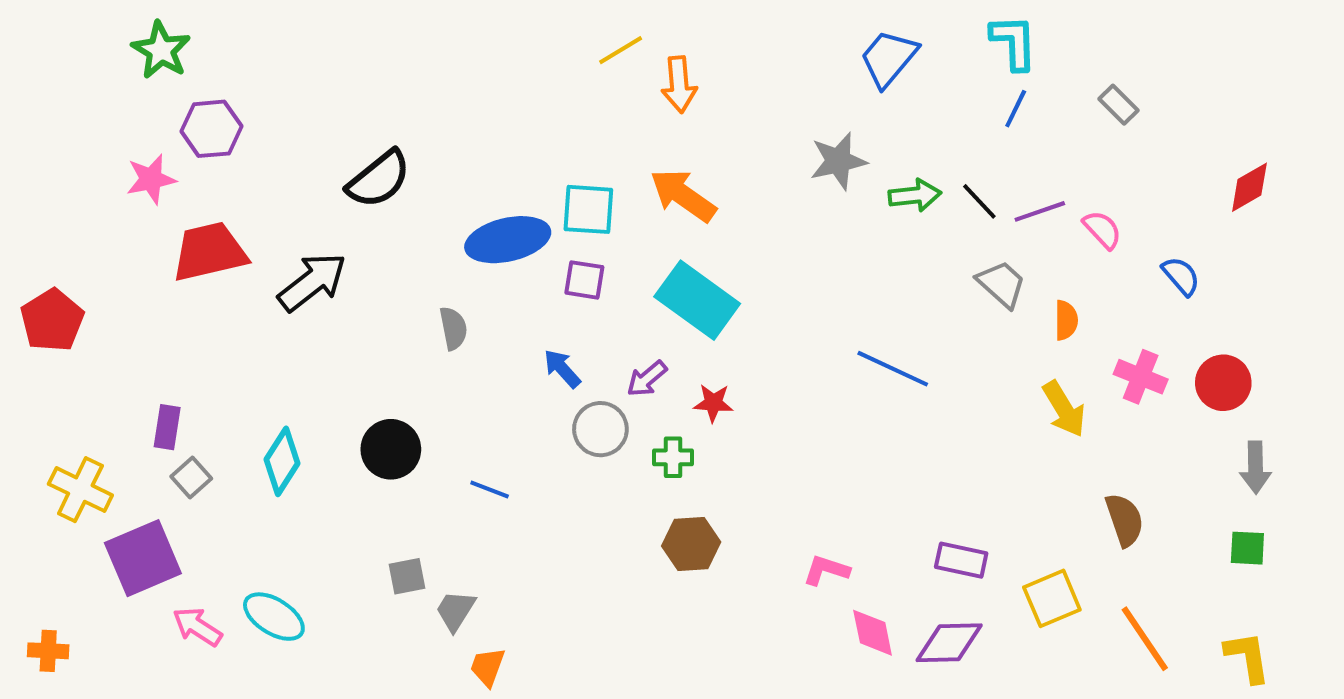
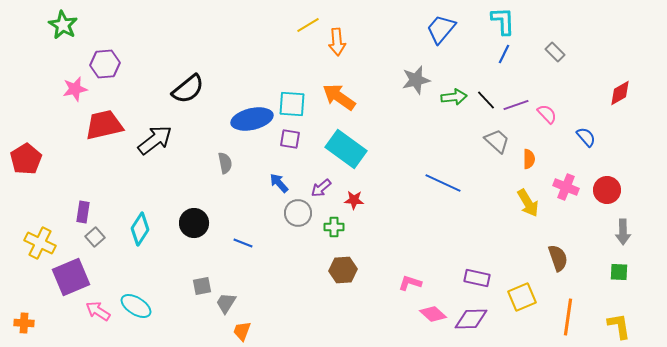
green star: (161, 50) -> (63, 25), moved
pink diamond: (873, 633) -> (433, 314), turned -36
orange line: (1145, 639) -> (568, 317), turned 42

